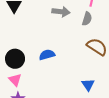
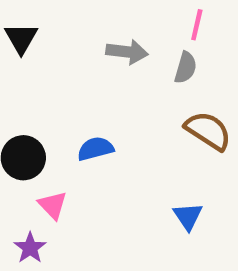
pink triangle: (15, 80) -> (53, 205), moved

